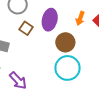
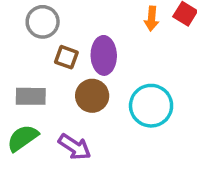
purple ellipse: (50, 20) -> (104, 55), moved
brown circle: (65, 42) -> (92, 96), moved

